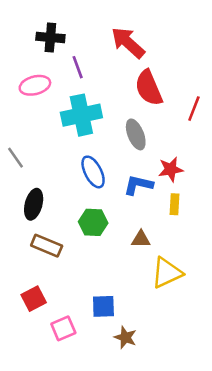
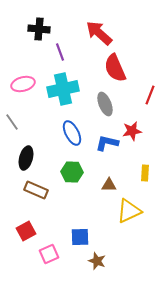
pink ellipse: (35, 85) -> (23, 84), moved
red line: (194, 109) -> (150, 95), moved
yellow rectangle: (175, 204) -> (145, 173), moved

